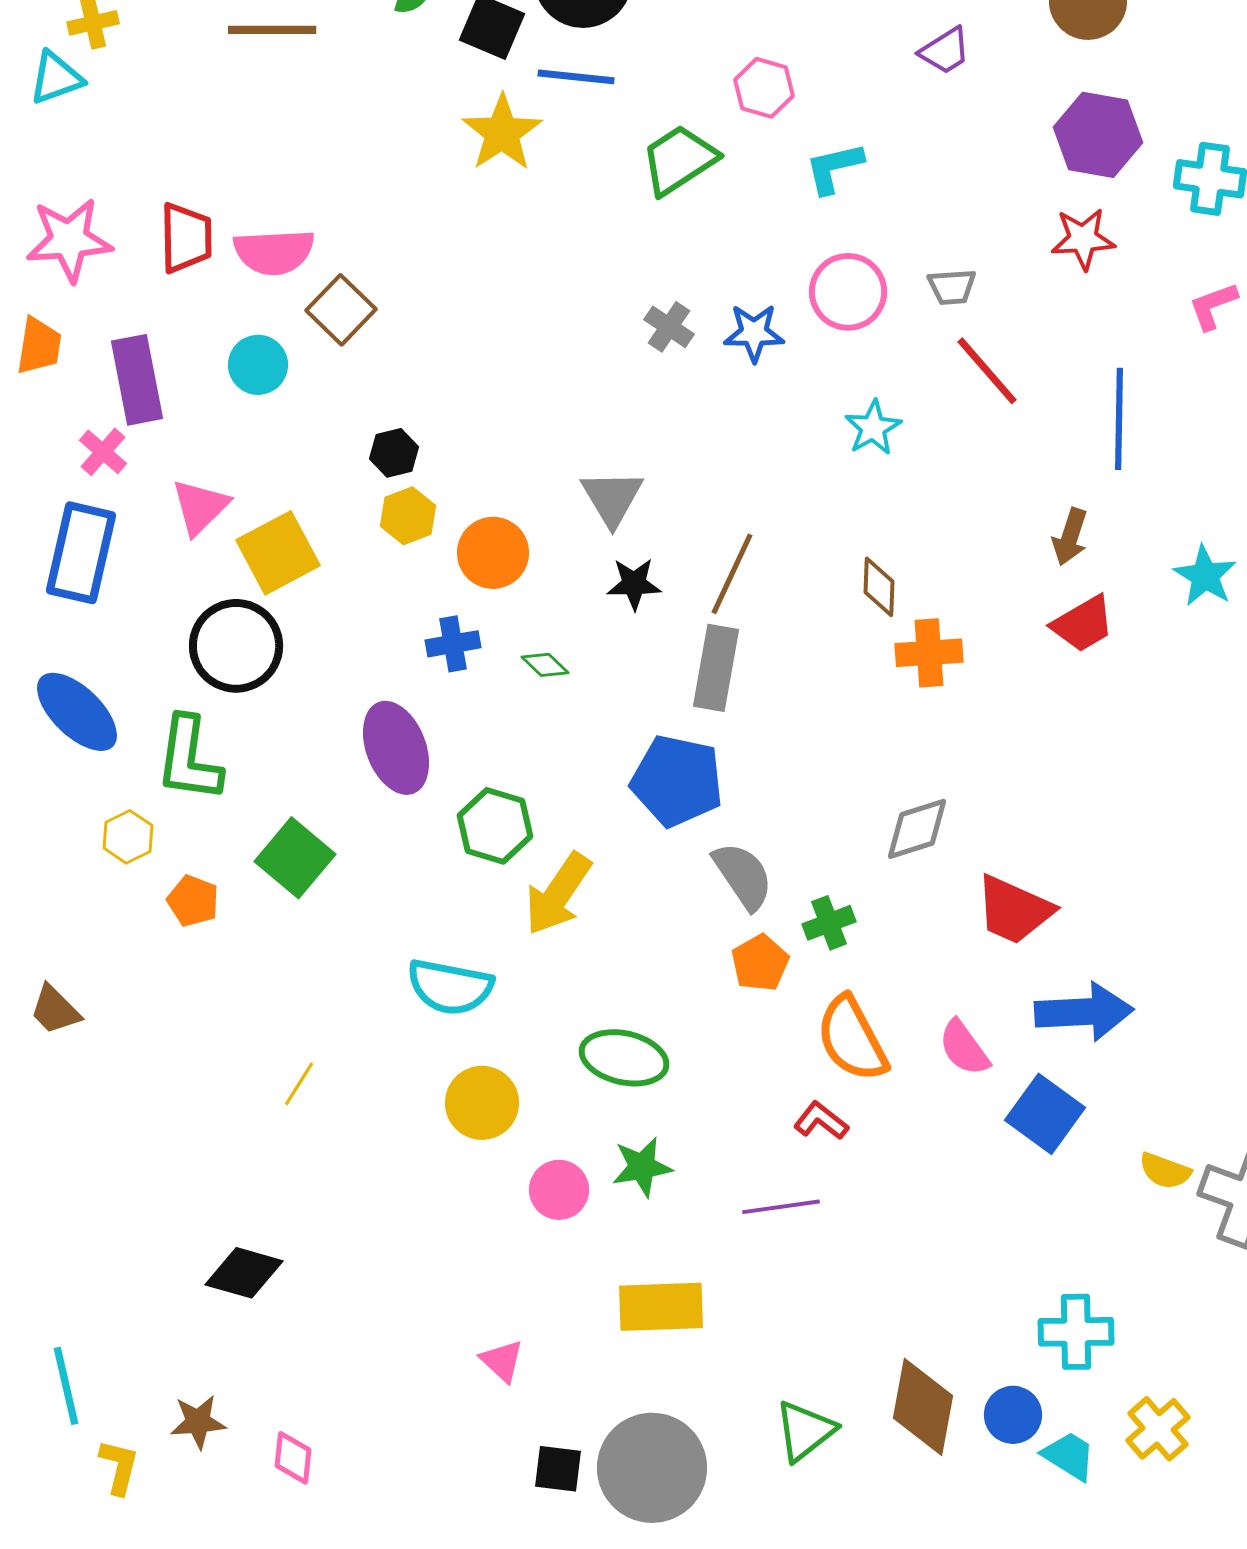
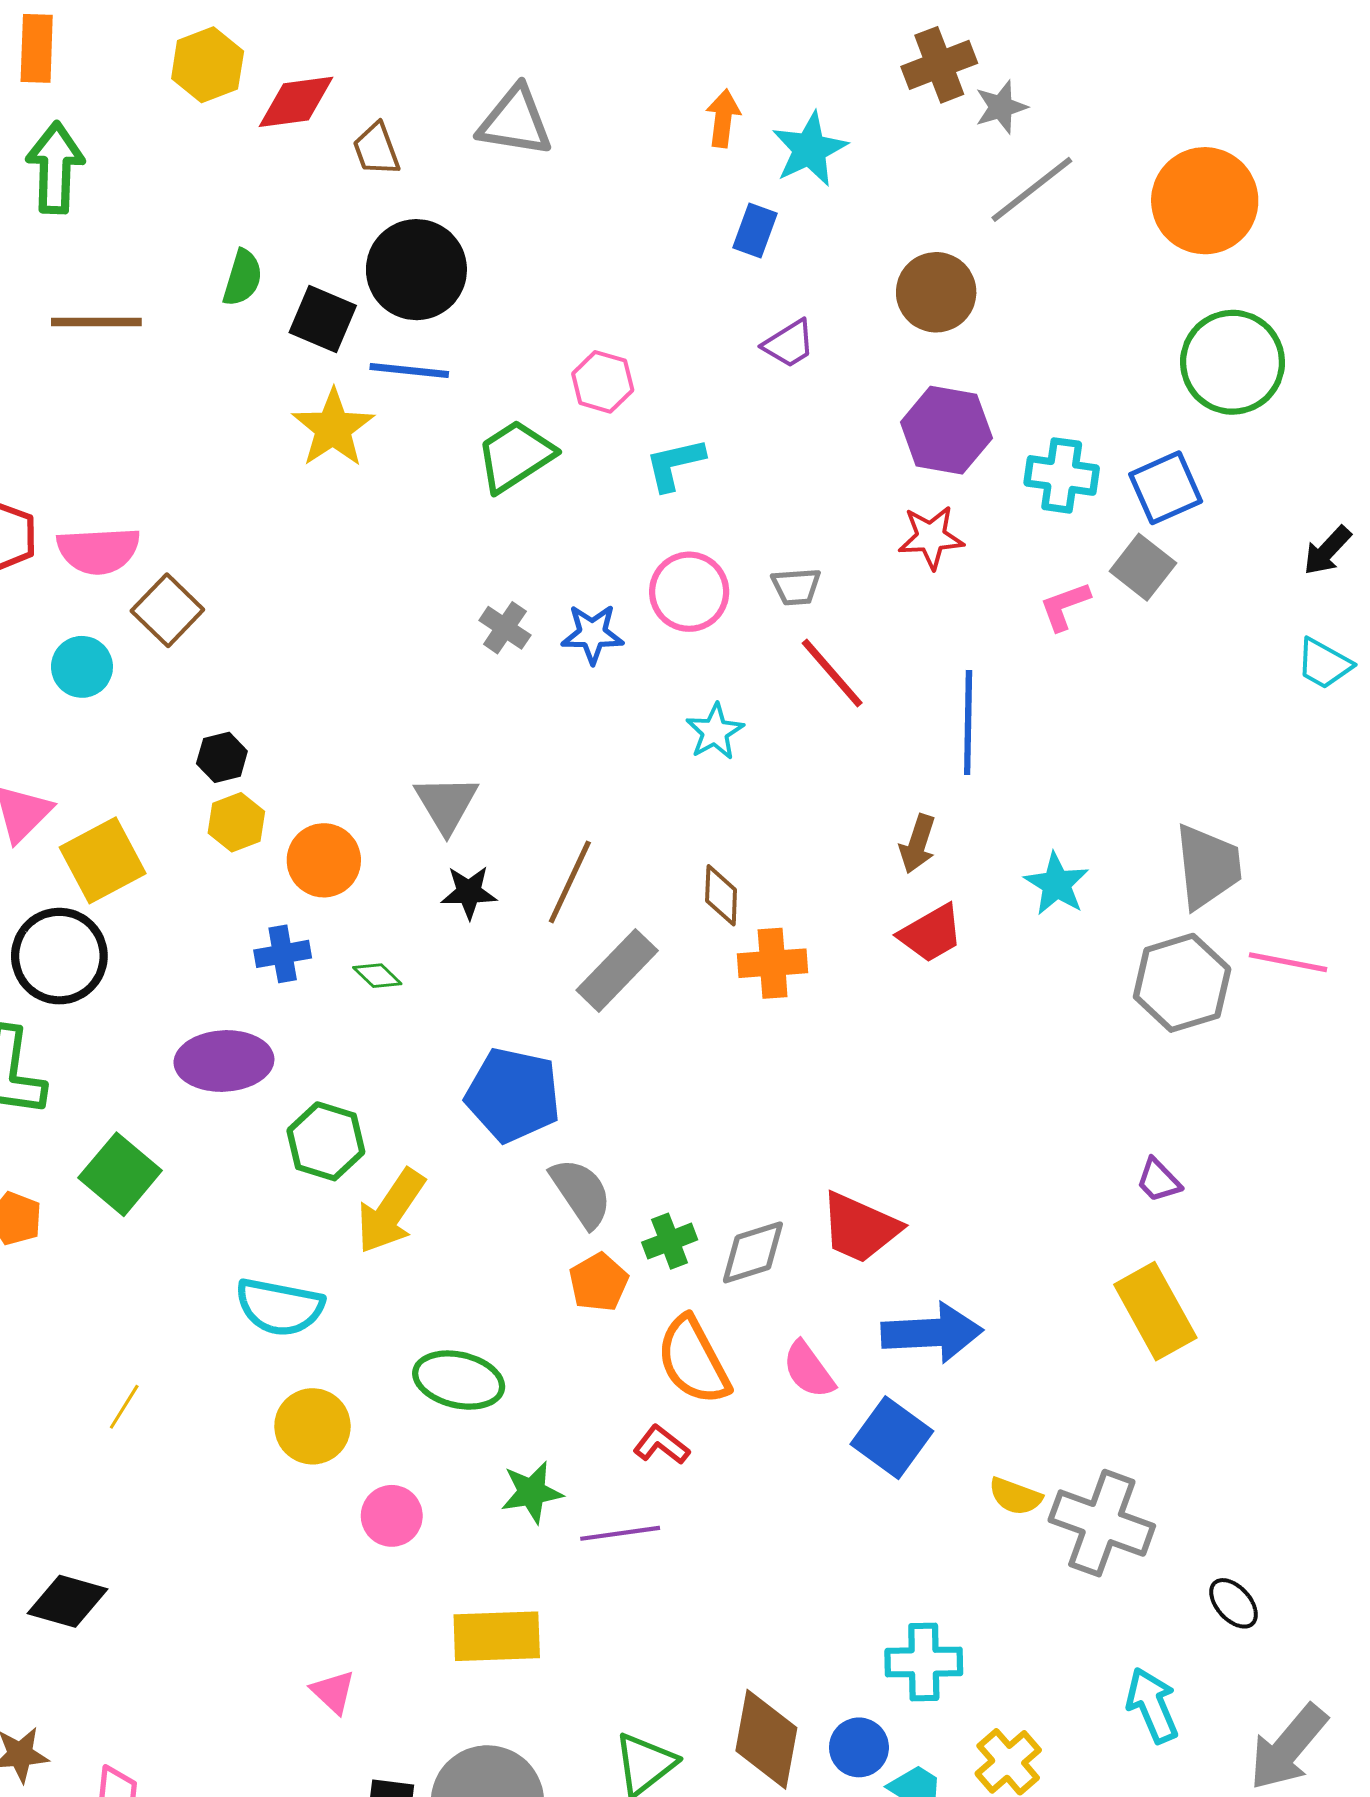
gray rectangle: (716, 668) -> (617, 970), moved, turned 34
purple ellipse: (396, 748) -> (224, 1061), turned -72
gray diamond: (917, 829) -> (753, 1252), moved
green star: (642, 1167) -> (532, 1492), moved

